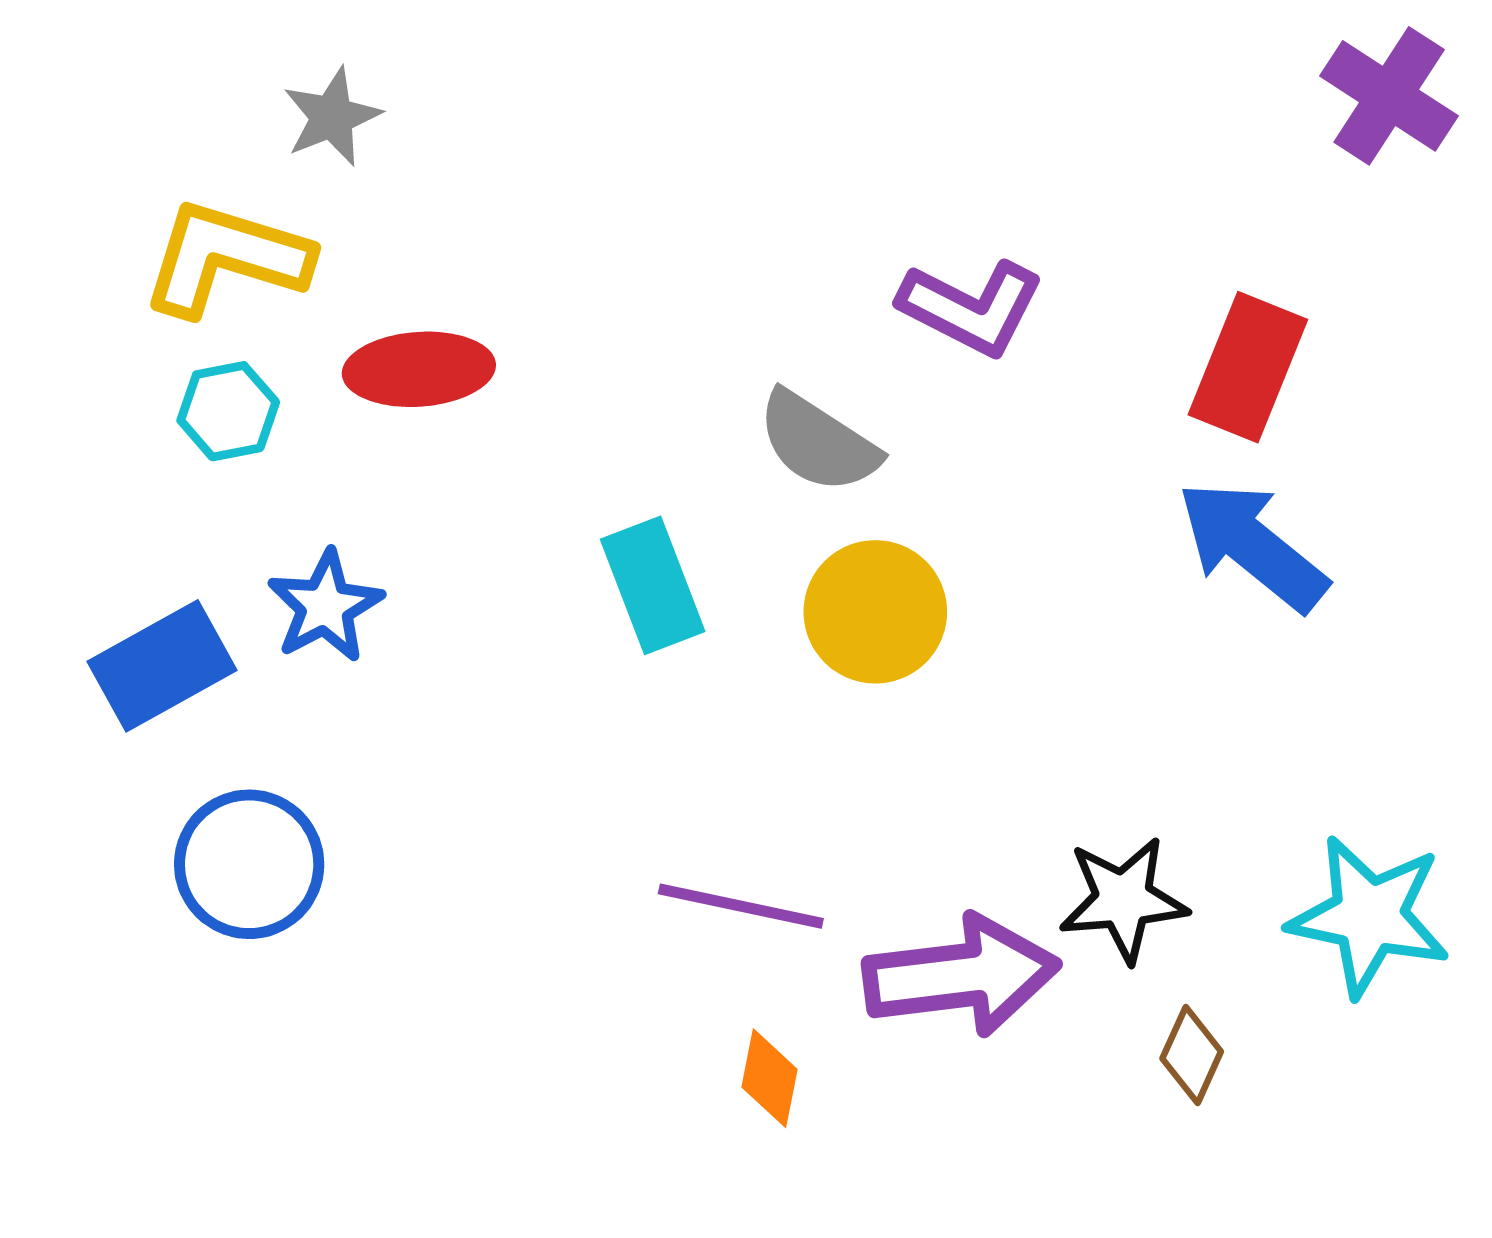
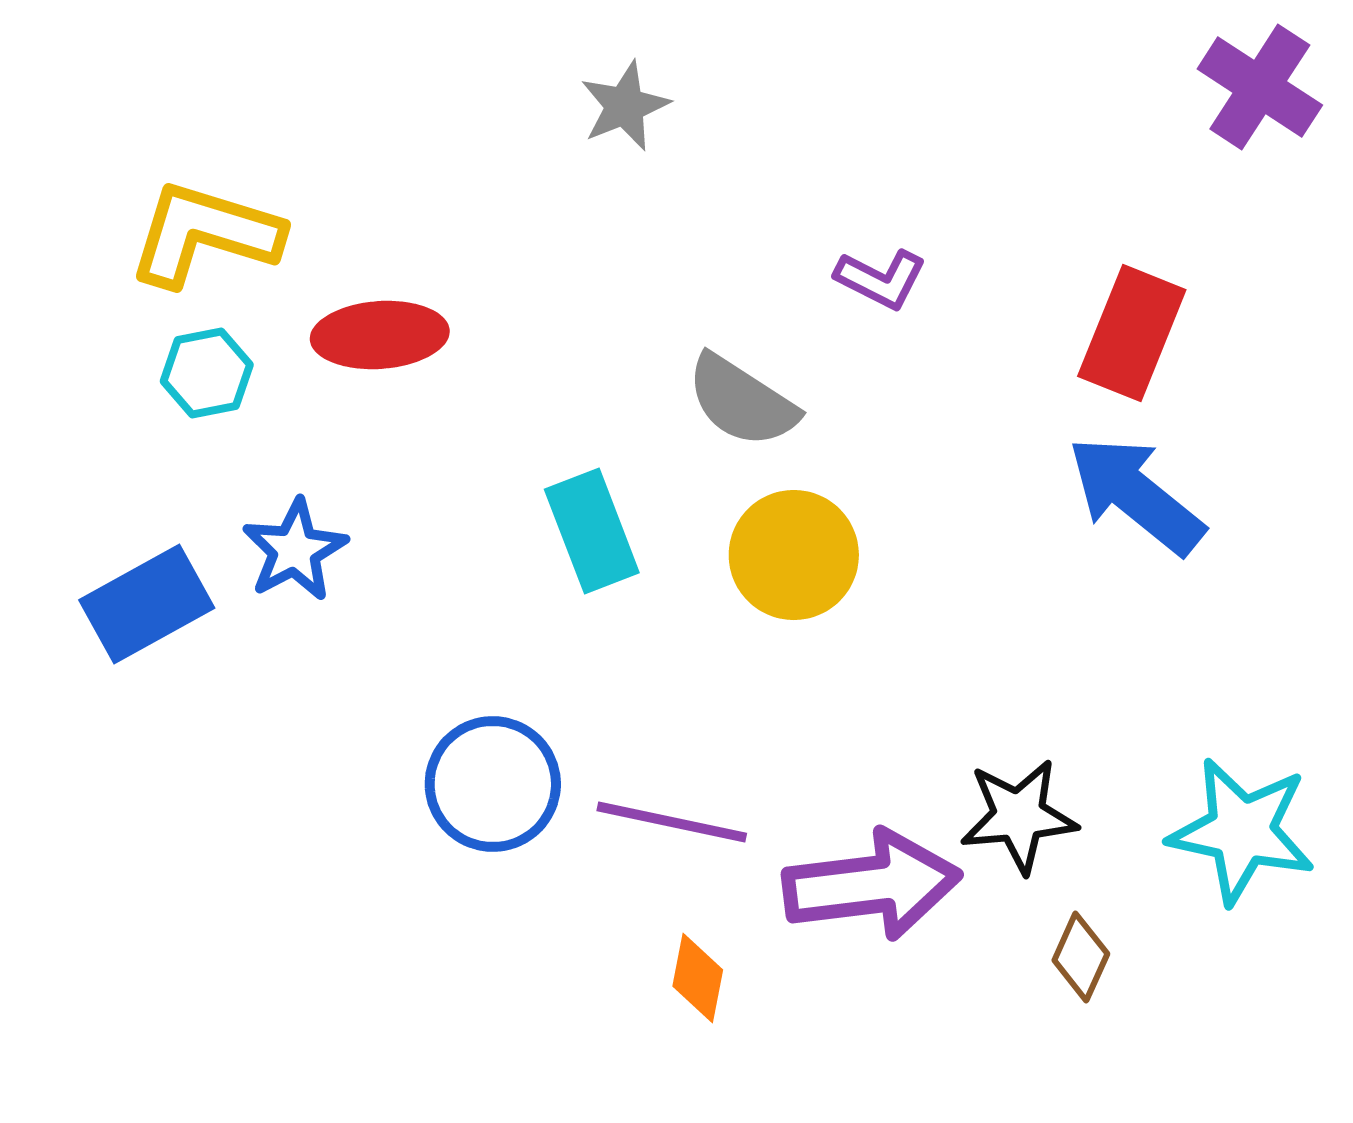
gray star: (332, 117) -> (625, 106), moved
purple L-shape: (971, 308) -> (881, 279), size x0.7
blue circle: (249, 864) -> (493, 784), moved

